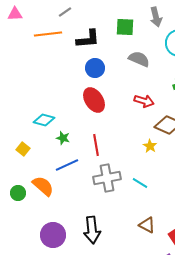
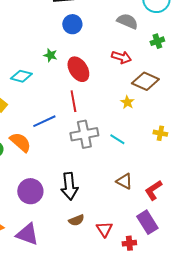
gray semicircle: (139, 59) -> (127, 21), moved
red ellipse: (94, 100) -> (78, 69), moved
green star: (63, 138) -> (50, 55), moved

